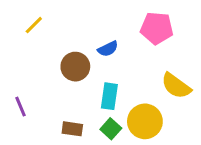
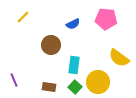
blue semicircle: (108, 49) -> (73, 24), moved
purple line: (21, 107) -> (14, 80), moved

